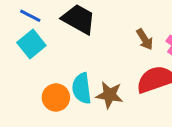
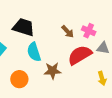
cyan semicircle: (82, 88) -> (34, 52), moved

